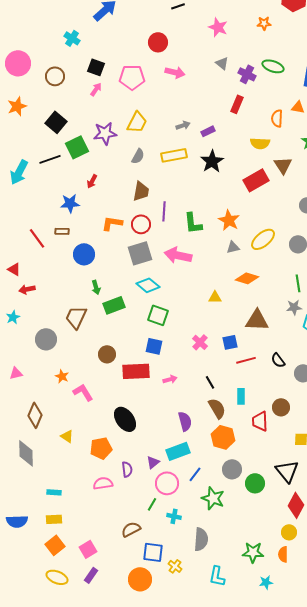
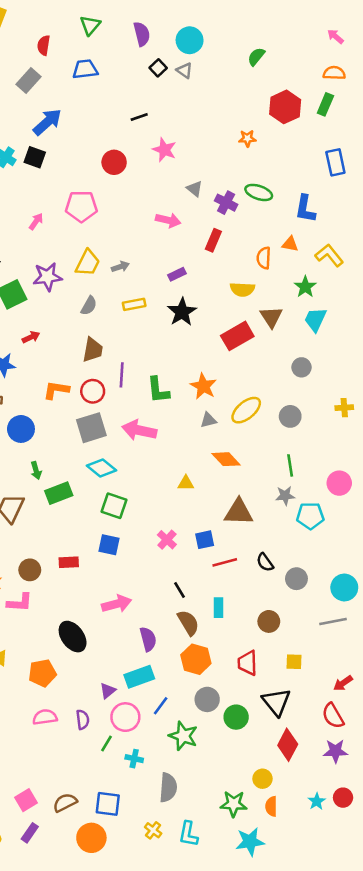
pink star: (218, 27) -> (164, 150), moved
black square: (96, 67) -> (35, 157), moved
pink arrow: (175, 72) -> (168, 220), moved
gray arrow: (183, 125) -> (120, 267), moved
yellow rectangle: (174, 155) -> (134, 304), size x0.7
red arrow: (92, 181) -> (31, 337), turned -144
orange diamond: (247, 278) -> (226, 459), turned 30
brown circle: (107, 354) -> (30, 570), moved
red rectangle: (136, 371) -> (69, 562), moved, size x0.6
pink arrow: (170, 379) -> (117, 604), moved, size x1.6
pink L-shape: (83, 392) -> (20, 603), turned 125
red trapezoid: (260, 421) -> (247, 663), moved
purple semicircle: (127, 469) -> (83, 720), moved
brown semicircle: (131, 529) -> (65, 803), moved
yellow circle: (289, 532) -> (263, 779), moved
yellow cross: (175, 566) -> (153, 830), moved
cyan star: (266, 582) -> (250, 842), size x1.6

